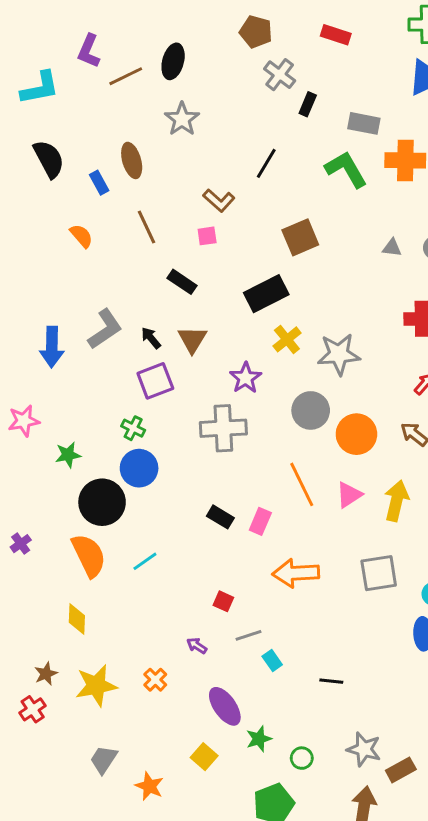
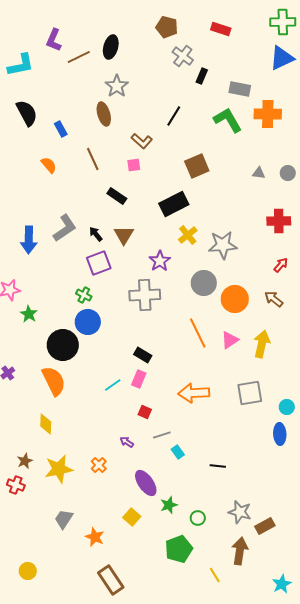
brown ellipse: (132, 160) -> (104, 114), moved
green star: (68, 455) -> (29, 314), moved, turned -30
pink rectangle: (260, 521) -> (139, 379), moved
cyan line: (145, 561) -> (113, 385), moved
red cross: (33, 709) -> (16, 485), turned -36

